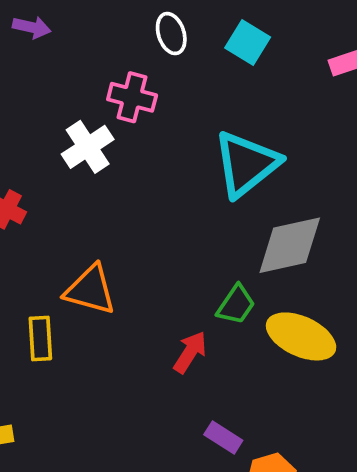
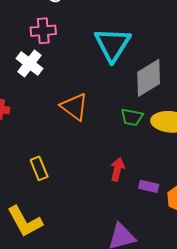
orange triangle: (90, 290) -> (74, 107), moved, turned 40
green trapezoid: (236, 305) -> (132, 117), turned 85
red arrow: (190, 352) -> (117, 169), moved

